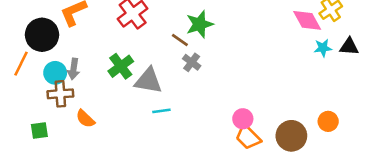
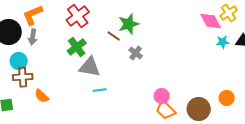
gray cross: (192, 62) -> (136, 53), moved
green cross: (121, 66) -> (77, 47), moved
gray arrow: (74, 69) -> (33, 37), moved

